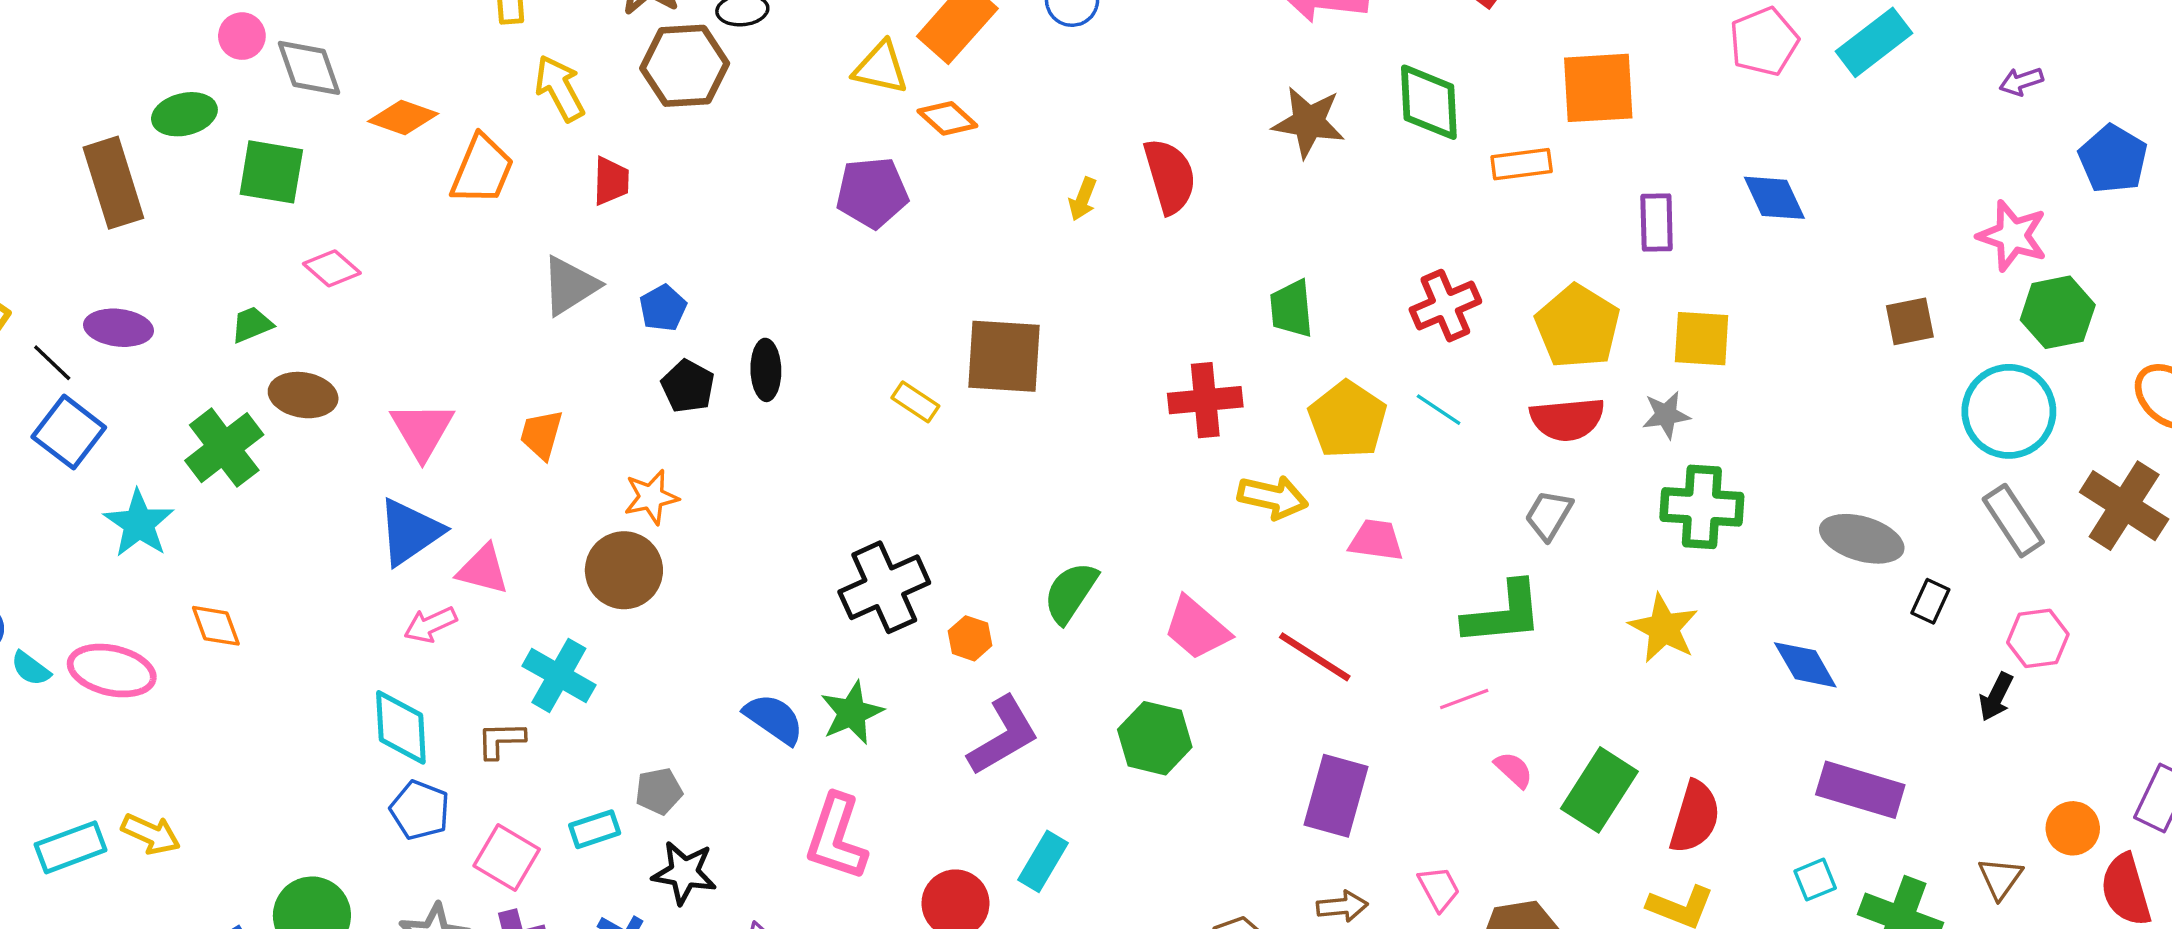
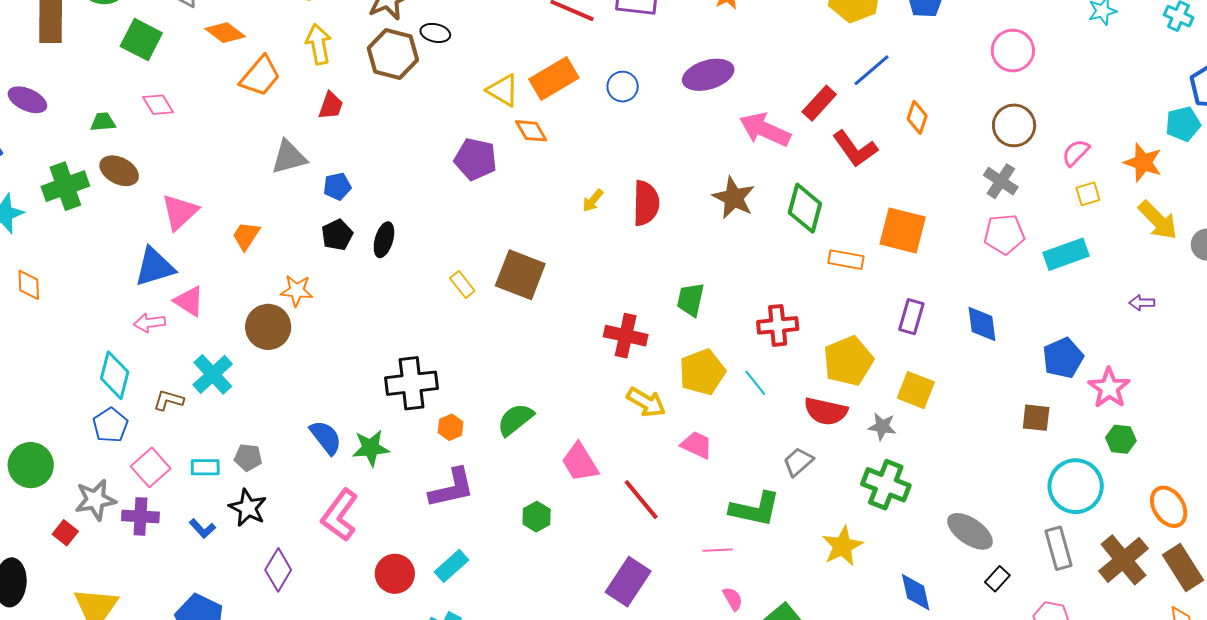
blue pentagon: (2113, 159) -> (1063, 358), moved
green hexagon: (2058, 312) -> (1121, 439), size x0.7
green hexagon: (1155, 738) -> (537, 517), size x0.7

